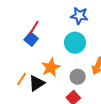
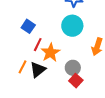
red line: (34, 27) -> (38, 45), moved
gray circle: (78, 77) -> (73, 68), moved

